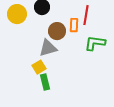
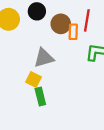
brown circle: (57, 31) -> (61, 24), moved
yellow square: (39, 67) -> (33, 79), turned -32

